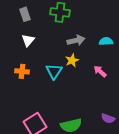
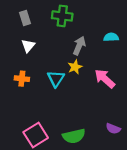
gray arrow: (76, 40) -> (79, 46), turned -54
cyan semicircle: (106, 41) -> (111, 37), moved
pink arrow: (100, 71) -> (105, 79), size x1.5

